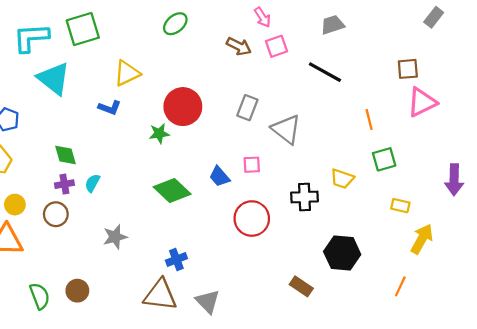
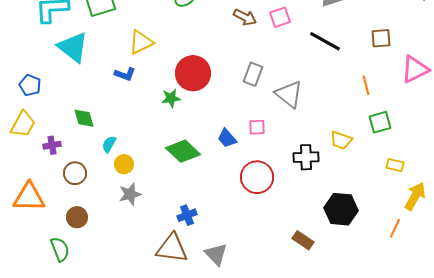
brown square: (408, 69) -> (381, 38), moved
purple cross: (64, 184) -> (52, 145), moved
yellow circle: (15, 205) -> (124, 164), moved
orange line: (400, 286) -> (395, 228), moved
brown circle: (77, 291) -> (77, 217), moved

